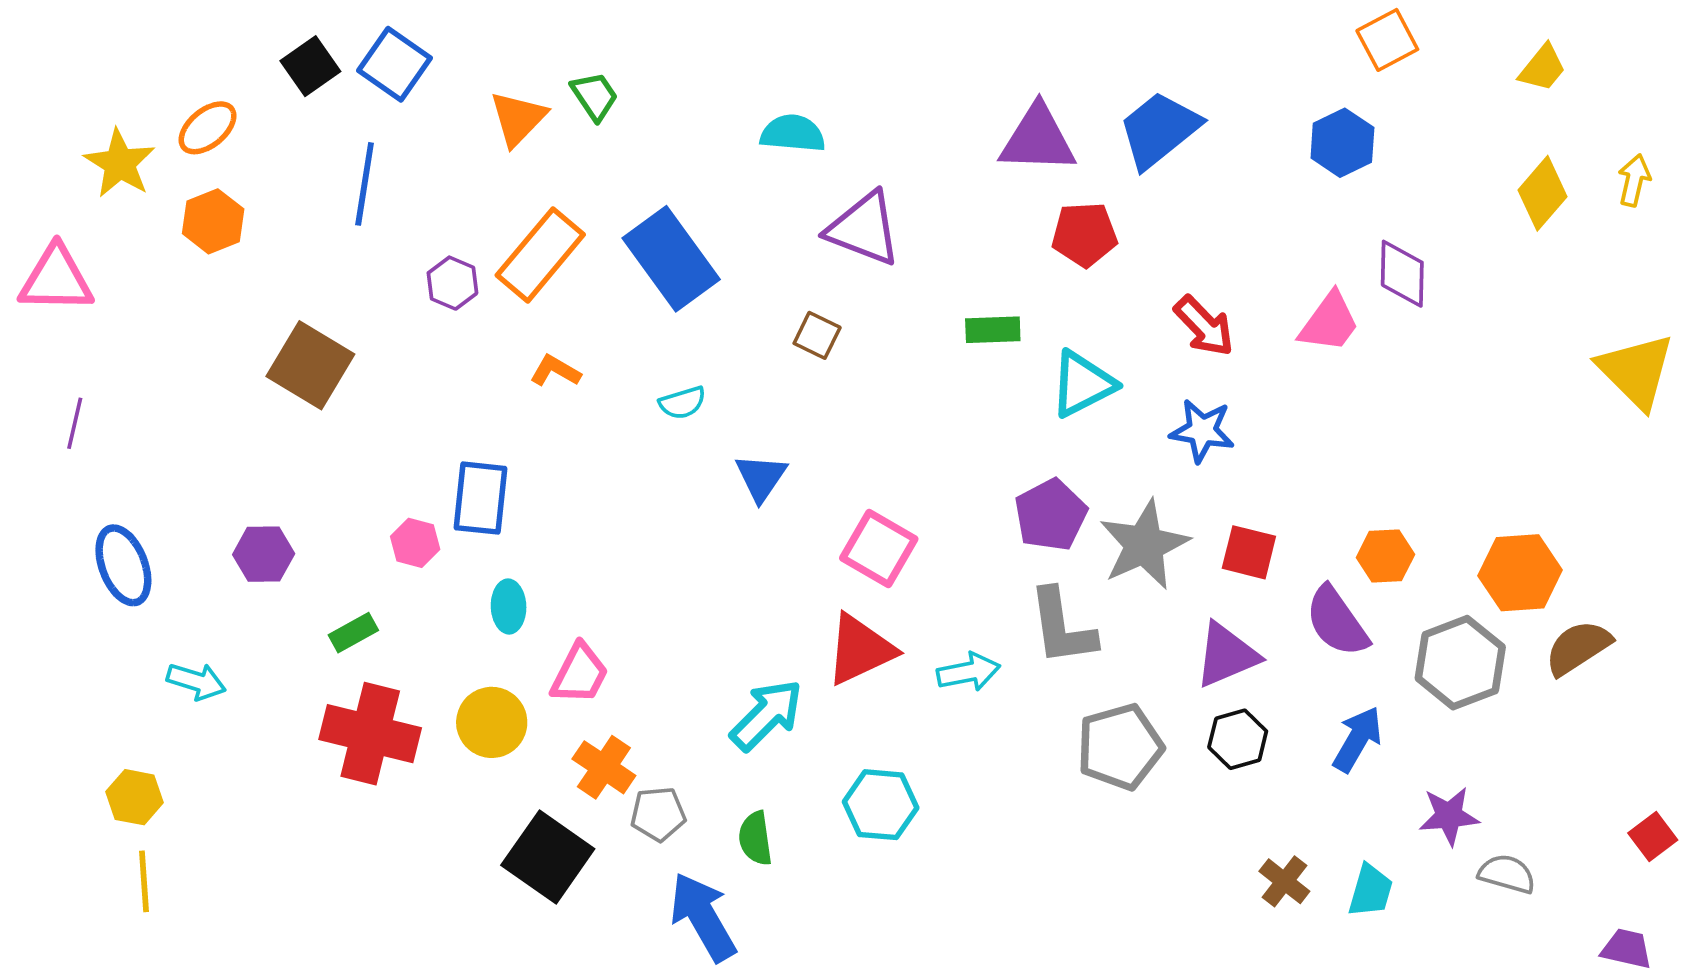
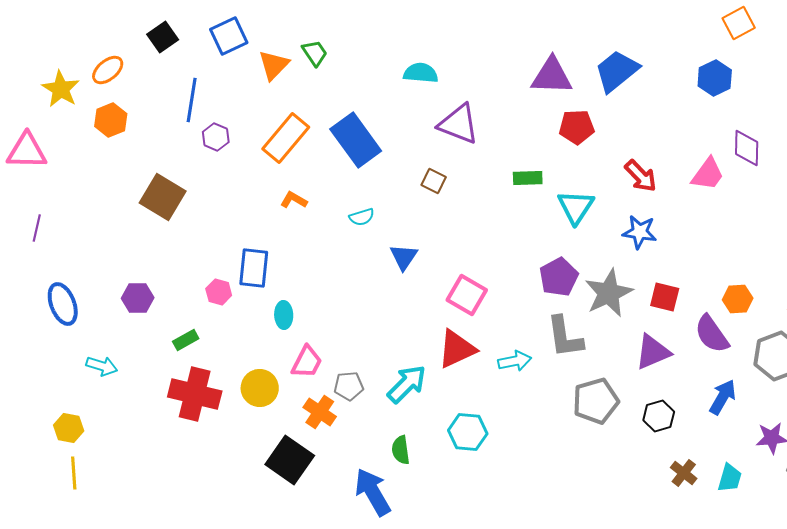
blue square: (394, 64) -> (229, 36), moved, turned 30
purple hexagon: (452, 283) -> (216, 137), moved
cyan triangle: (1083, 384) -> (576, 207), turned -30
cyan ellipse: (509, 606) -> (284, 315), moved
black hexagon: (1238, 739) -> (659, 416), moved
gray pentagon: (658, 814) -> (349, 386), moved

